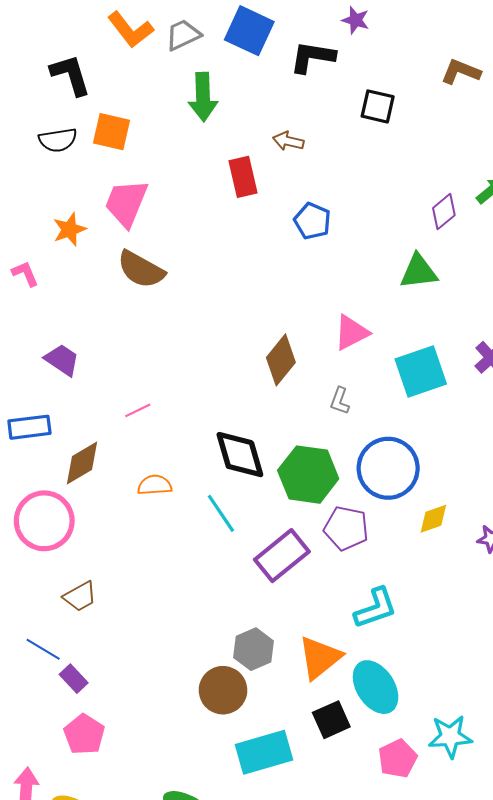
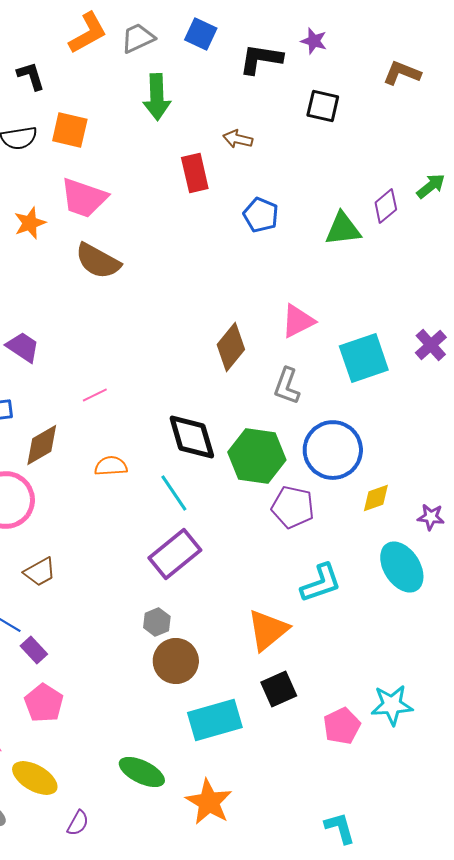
purple star: (356, 20) -> (314, 41), moved
orange L-shape: (130, 30) -> (88, 33), turned -81
blue square: (249, 31) -> (201, 34), size x0.7
black L-shape: (70, 75) -> (31, 76), size x0.7
pink trapezoid: (126, 203) -> (84, 198), turned -93
green triangle: (419, 272) -> (343, 229), moved
gray L-shape: (340, 401) -> (287, 386), size x1.4
purple rectangle: (282, 556) -> (175, 554), moved
gray hexagon: (254, 649) -> (157, 622), moved, size x0.7
cyan ellipse: (376, 687) -> (402, 567), moved

